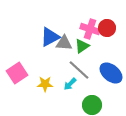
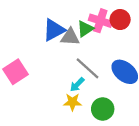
green triangle: (82, 46) -> (85, 29), moved
yellow star: (45, 84) -> (72, 102), moved

